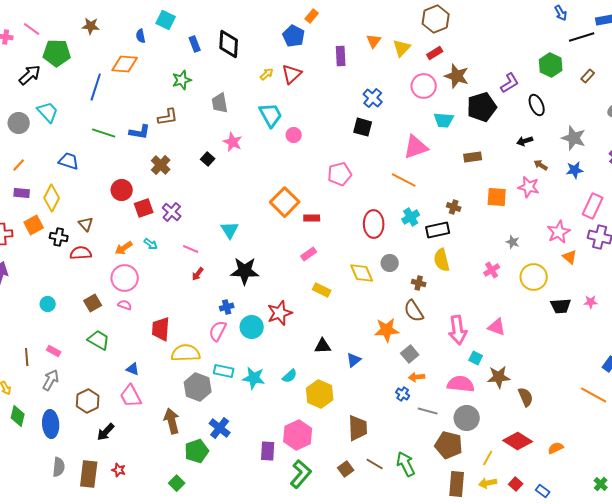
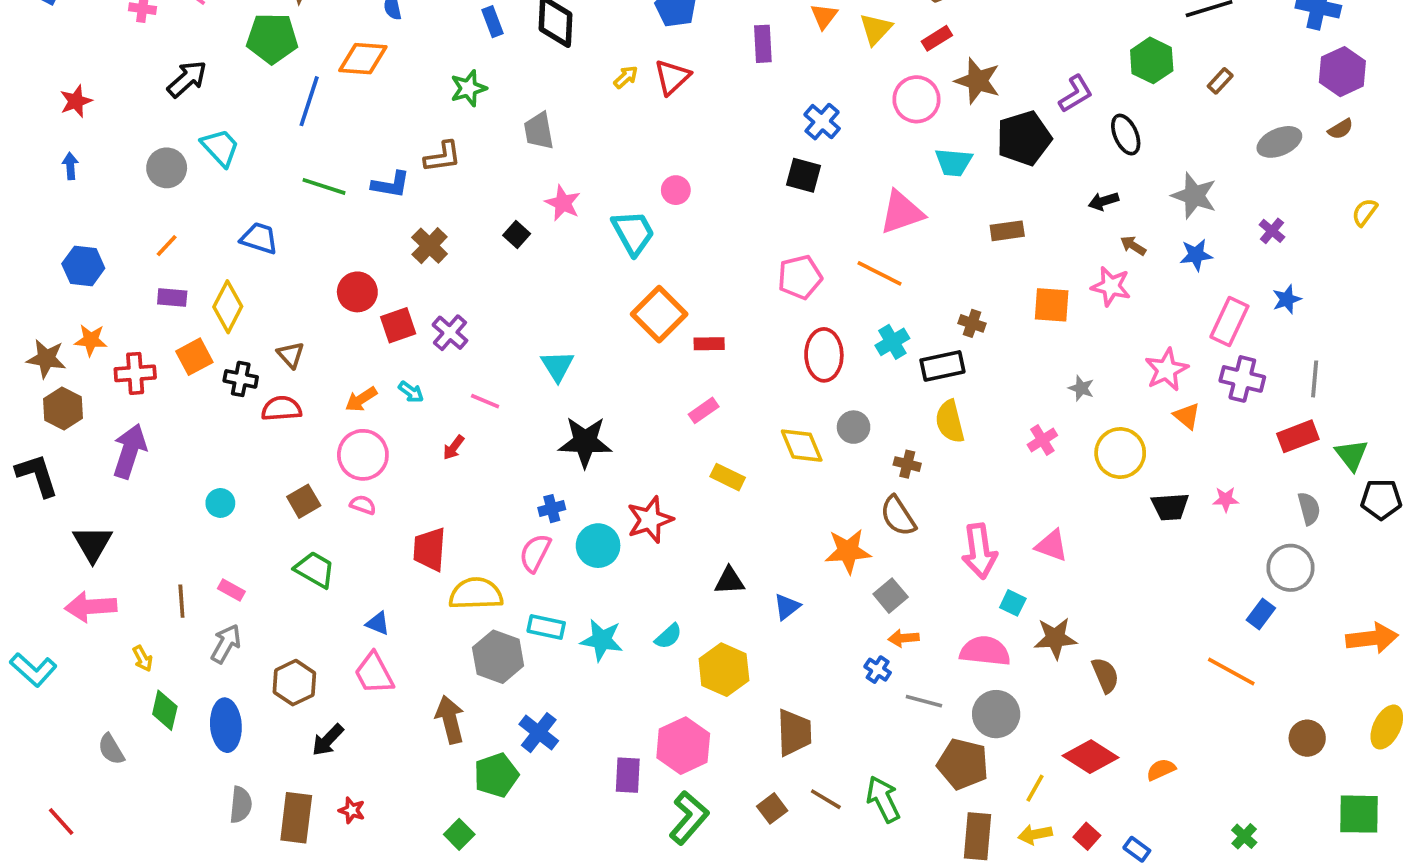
green pentagon: (57, 53) -> (272, 38), moved
cyan trapezoid: (271, 115) -> (633, 233), moved
pink pentagon: (340, 174) -> (800, 277), moved
red arrow: (198, 274) -> (454, 447), moved

